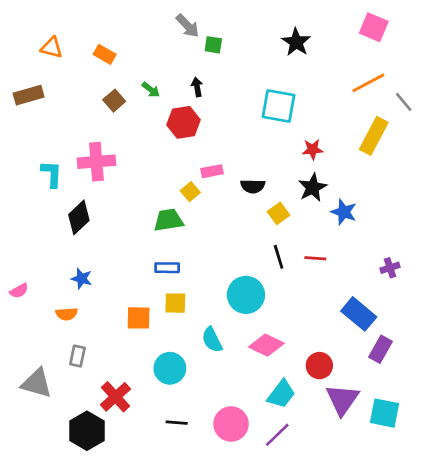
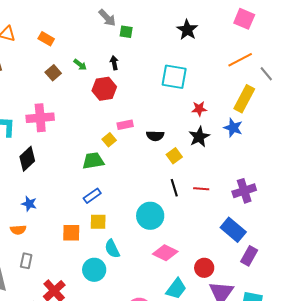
blue star: (344, 212) -> (233, 128), moved
blue rectangle: (167, 268) -> (92, 196), turned -36
purple cross: (390, 268) -> (244, 191), moved, size x1.6
cyan semicircle: (212, 340) -> (112, 249), moved

